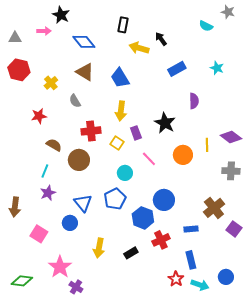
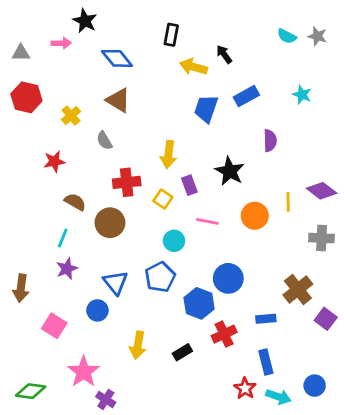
gray star: (228, 12) -> (317, 36), moved
blue trapezoid: (120, 78) -> (206, 109), moved, turned 50
pink line: (149, 159) -> (207, 221), turned -35

